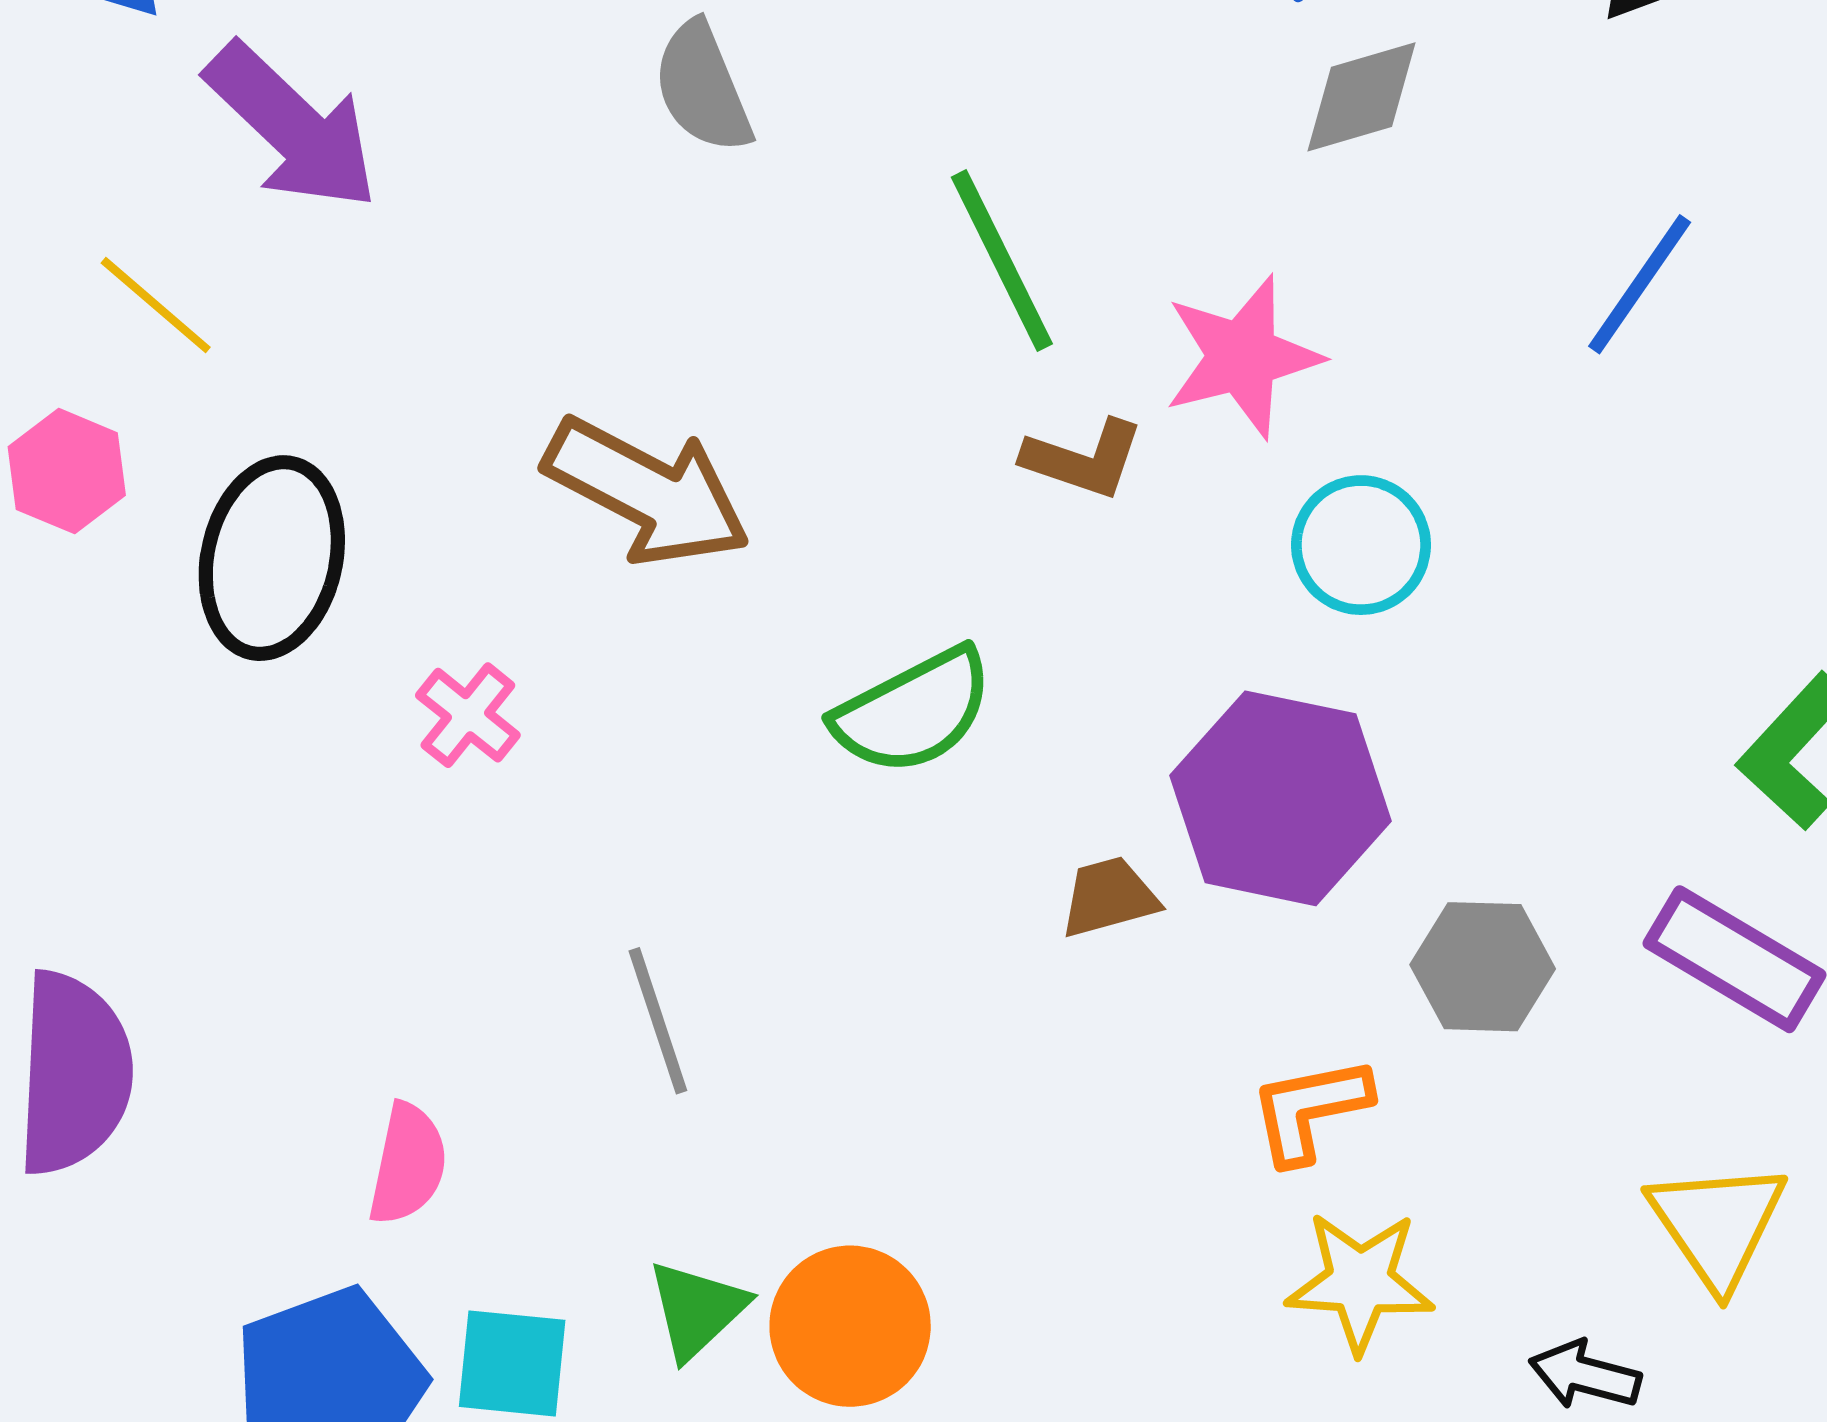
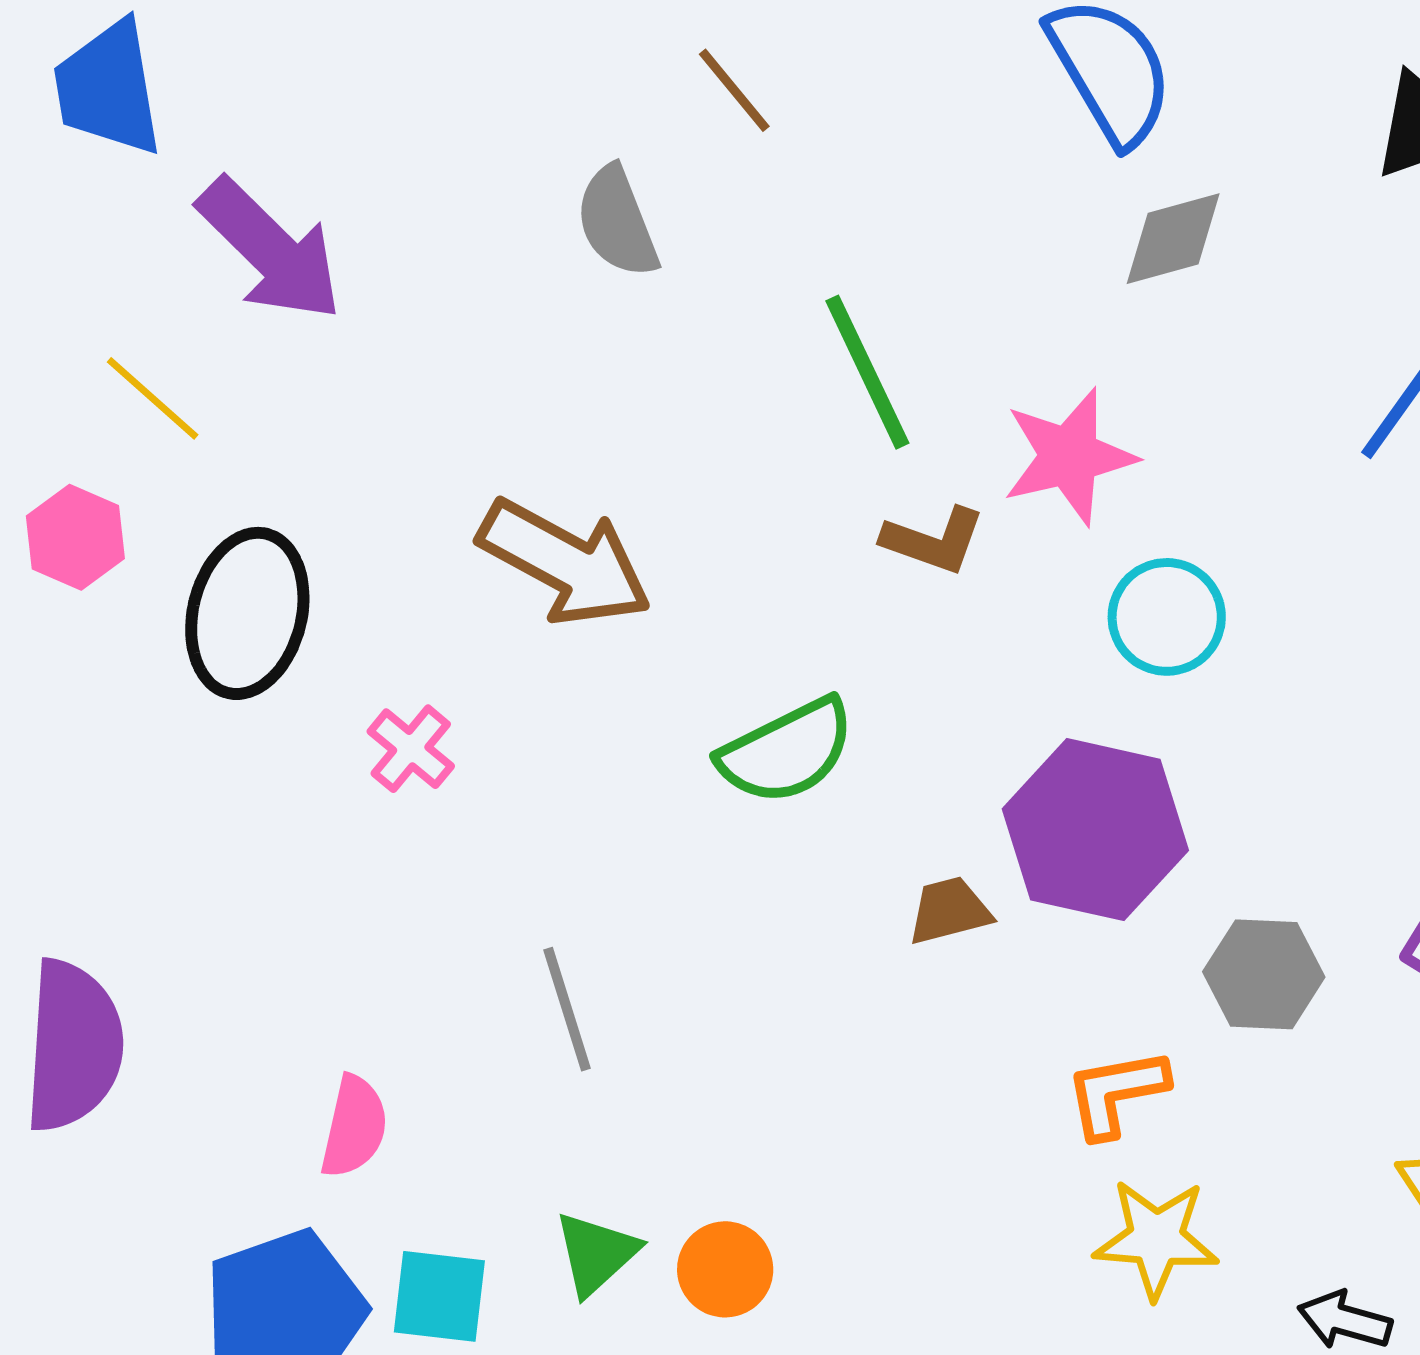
orange circle: (850, 1326) -> (725, 1269), size x0.7

